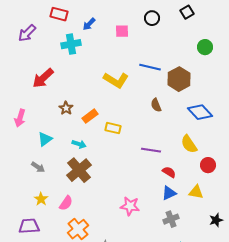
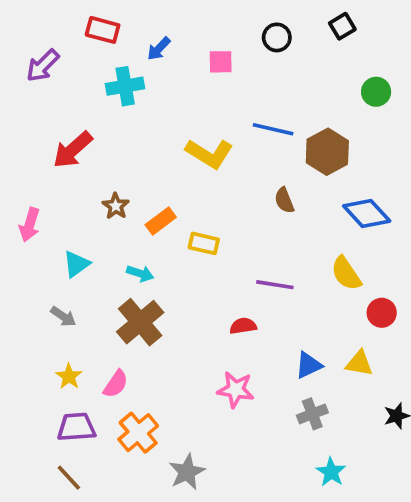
red semicircle: (169, 172) -> (243, 326), moved, turned -40
purple trapezoid: (29, 226) -> (76, 427), moved

